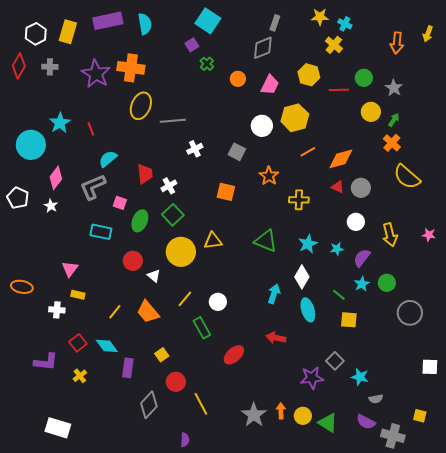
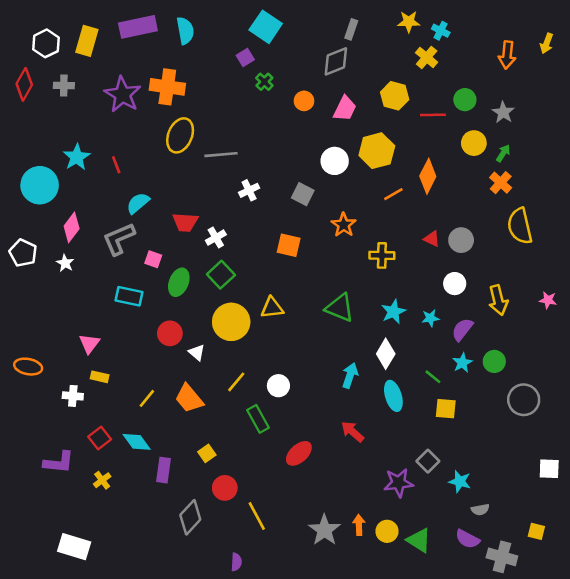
orange diamond: (341, 159) -> (428, 176), moved, turned -48
red trapezoid: (145, 174) -> (185, 222), turned 100
yellow semicircle: (407, 177) -> (520, 226), turned 36
red arrow: (276, 338) -> (353, 432), turned 30

